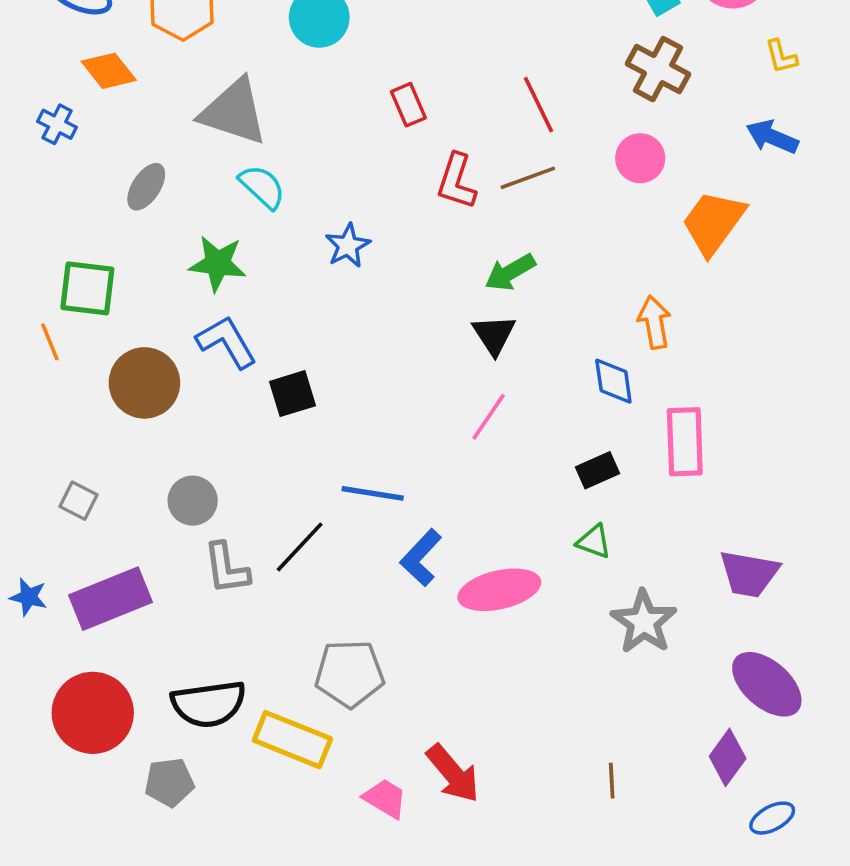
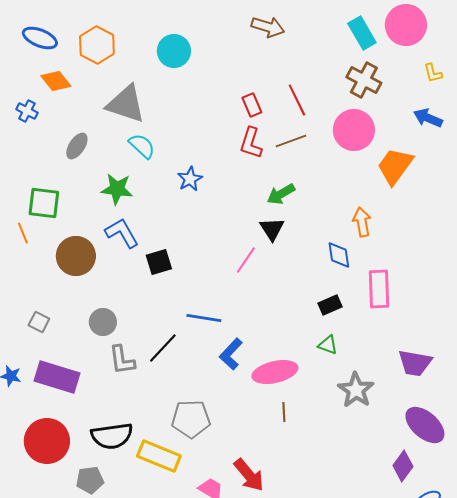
red rectangle: (408, 105) -> (252, 105), moved
pink circle: (640, 158) -> (354, 130), size x1.5
pink line: (489, 417) -> (246, 260), moved
purple rectangle: (111, 599) -> (57, 377), turned 39
brown line: (612, 781) -> (284, 412), moved

